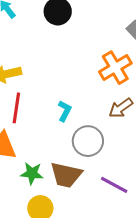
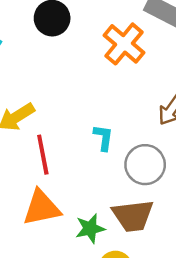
orange cross: (115, 68) -> (124, 44), moved

